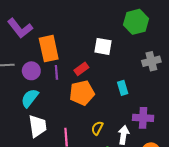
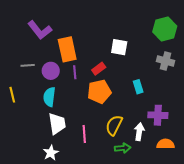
green hexagon: (136, 22) -> (165, 29), moved
gray cross: (151, 61) -> (166, 61), turned 30
cyan semicircle: (30, 98) -> (49, 97), turned -30
yellow semicircle: (97, 128) -> (114, 125), size x1.5

